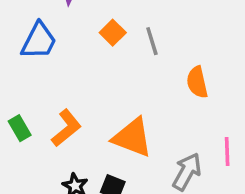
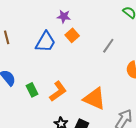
orange square: (113, 33) -> (72, 35), moved
gray line: (152, 41) -> (108, 46), turned 49

